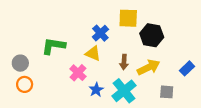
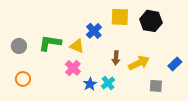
black hexagon: (152, 35) -> (151, 21), moved
yellow triangle: (93, 53) -> (77, 46), moved
gray circle: (20, 63) -> (19, 46), moved
cyan cross: (124, 91) -> (108, 83), moved, size x0.6

